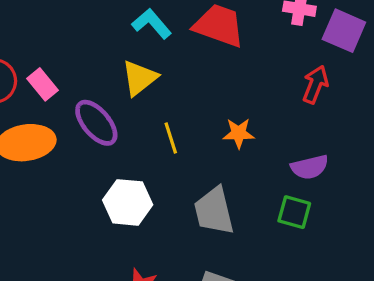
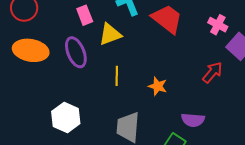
pink rectangle: (43, 84) -> (85, 15), moved
white hexagon: (128, 202) -> (66, 118), moved

